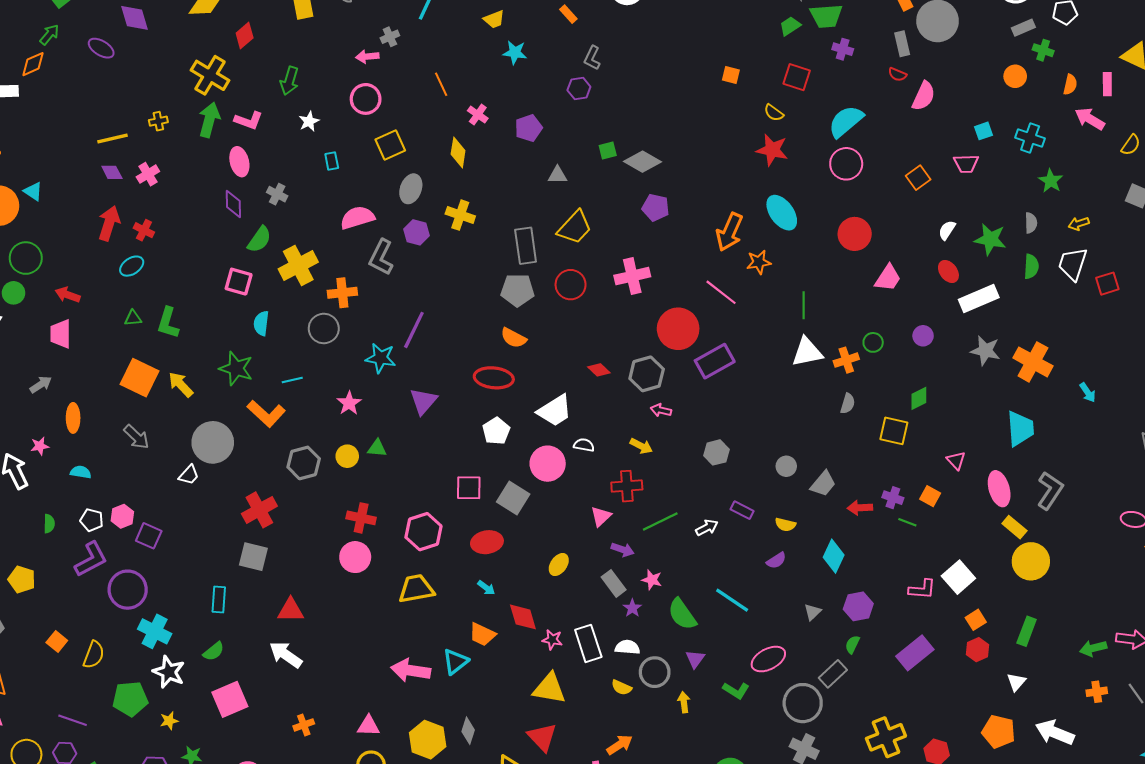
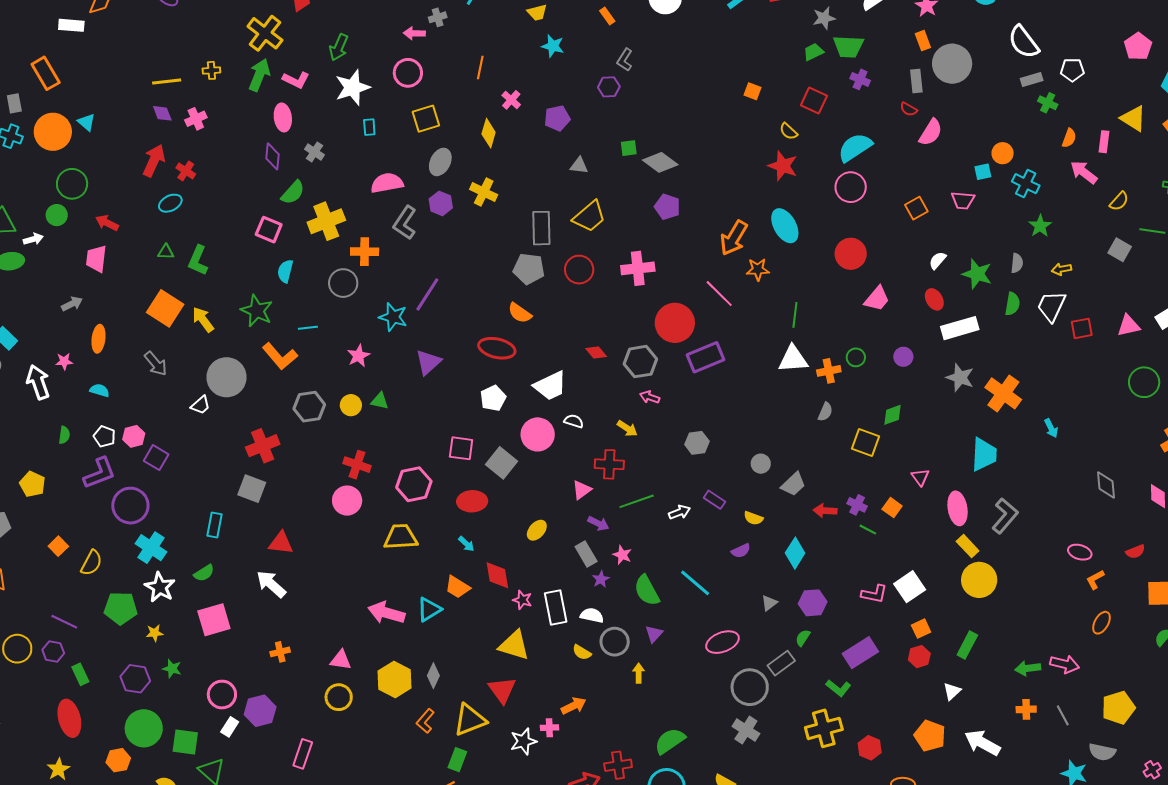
orange circle: (1015, 76) -> (1003, 153), moved
orange line: (441, 84) -> (480, 67), turned 30
white star: (309, 121) -> (352, 88), size x1.8
green L-shape: (736, 690) -> (838, 688), moved

